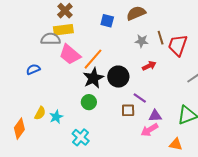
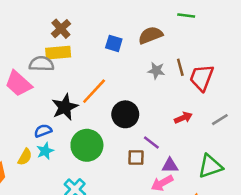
pink trapezoid: (70, 55) -> (18, 84), moved
red arrow: (149, 66) -> (183, 118), moved
blue semicircle: (33, 69) -> (43, 131), moved
black star: (93, 78) -> (65, 107), moved
green circle: (89, 102) -> (87, 145), size x1.6
cyan star: (56, 117) -> (45, 151), moved

